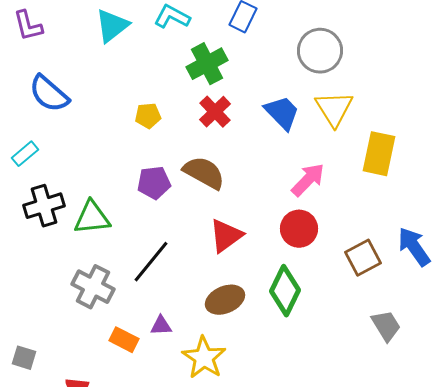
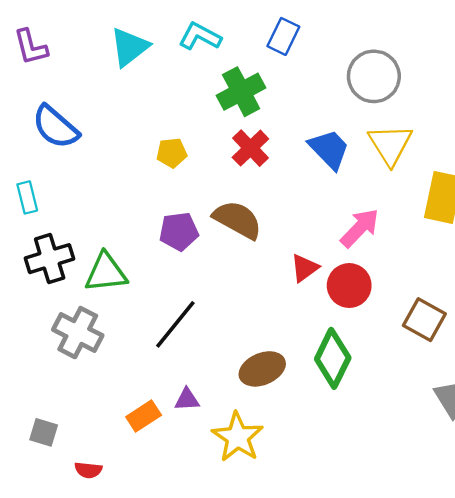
cyan rectangle: (25, 154) -> (27, 197), turned -64
red triangle: (226, 236) -> (305, 268), moved, size x0.7
brown square: (363, 258) -> (424, 320), turned -33
gray cross: (93, 287) -> (78, 333), moved
orange rectangle: (124, 340) -> (144, 416), turned -60
gray square: (24, 358) -> (44, 432), moved

